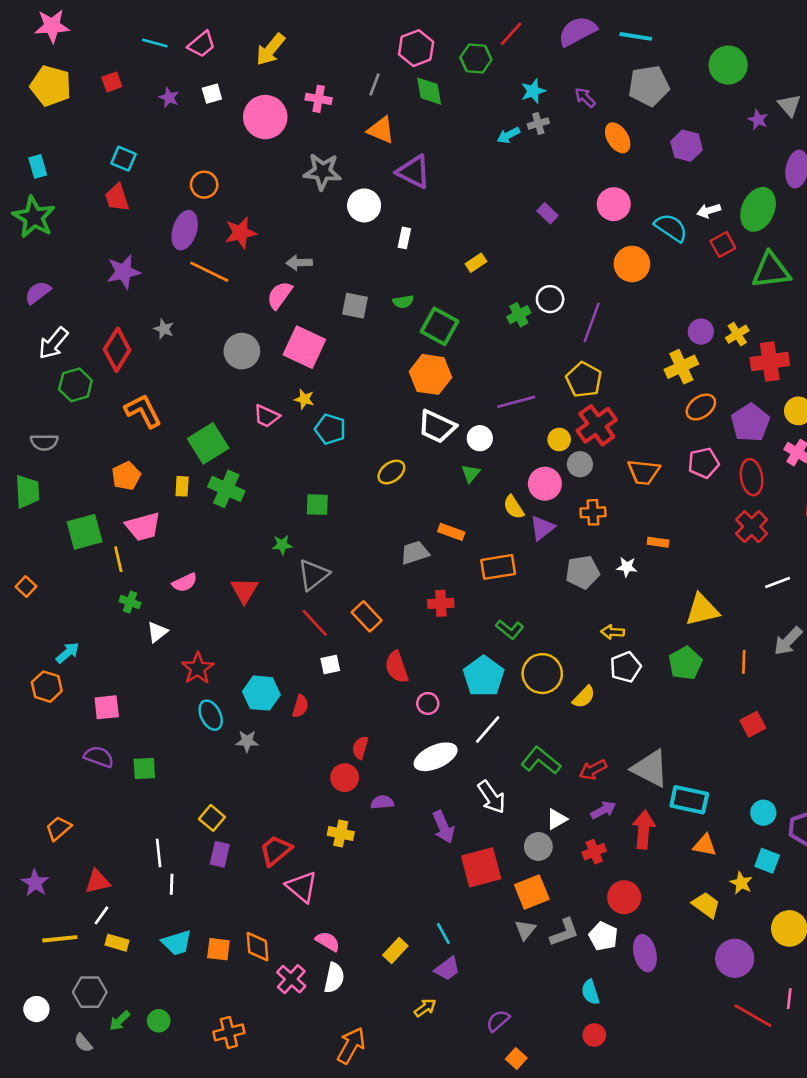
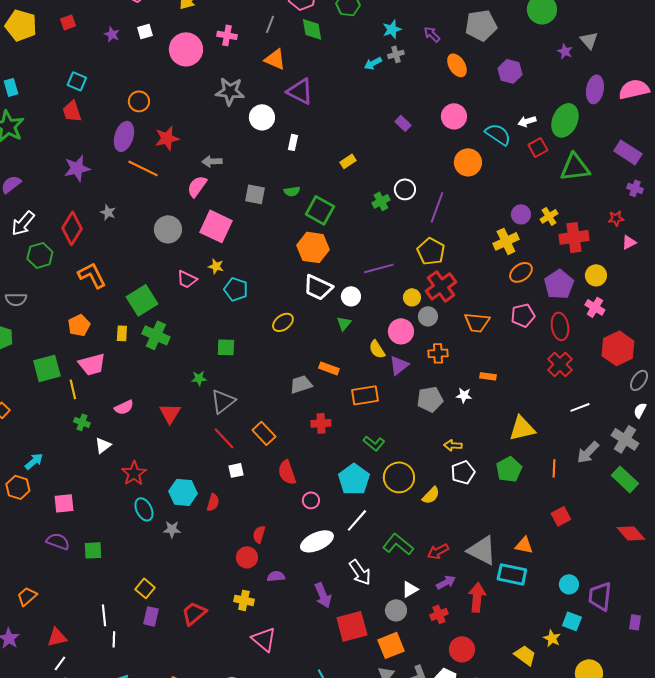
orange triangle: (705, 845) -> (524, 545), moved
pink triangle: (302, 887) -> (264, 639), moved

